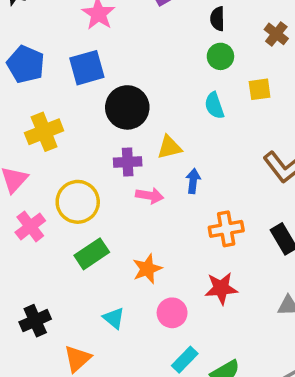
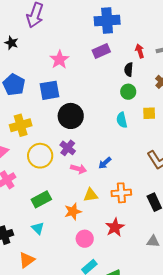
yellow triangle: (169, 147) -> (91, 195), moved
purple cross: (128, 162) -> (68, 148), turned 35
blue arrow: (193, 181) -> (105, 163), turned -144
yellow circle: (78, 202) -> (40, 156), moved
red star: (221, 288) -> (115, 227), turned -30
cyan triangle: (114, 318) -> (38, 228), moved

